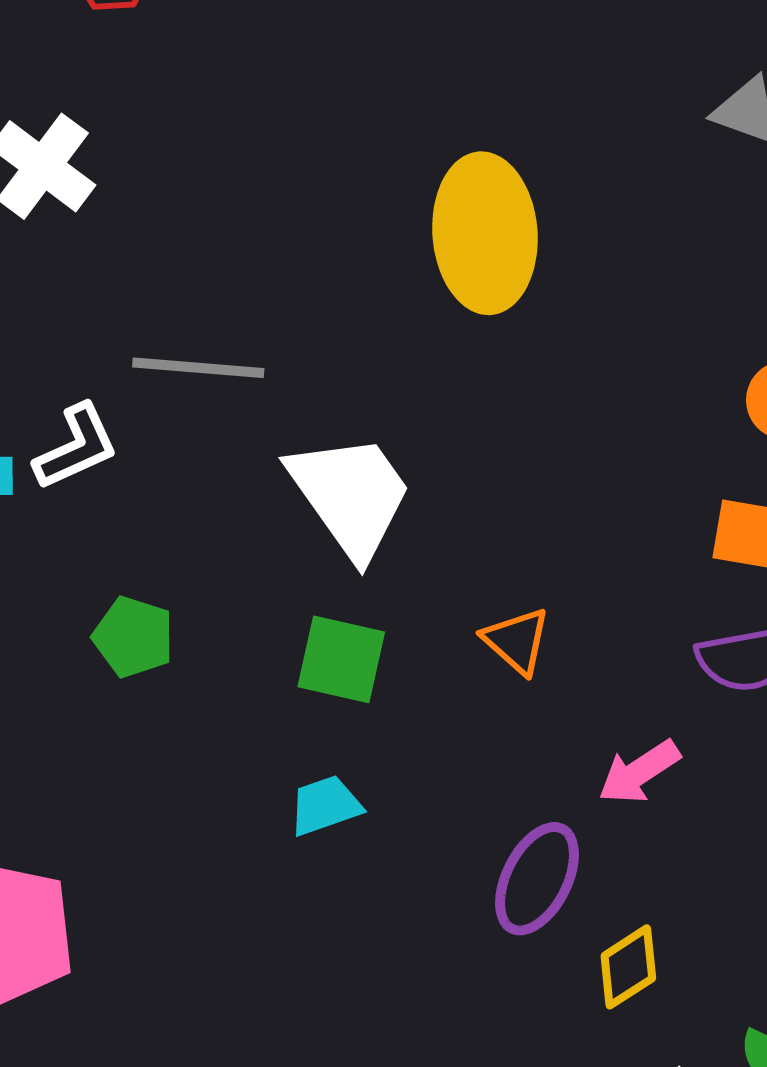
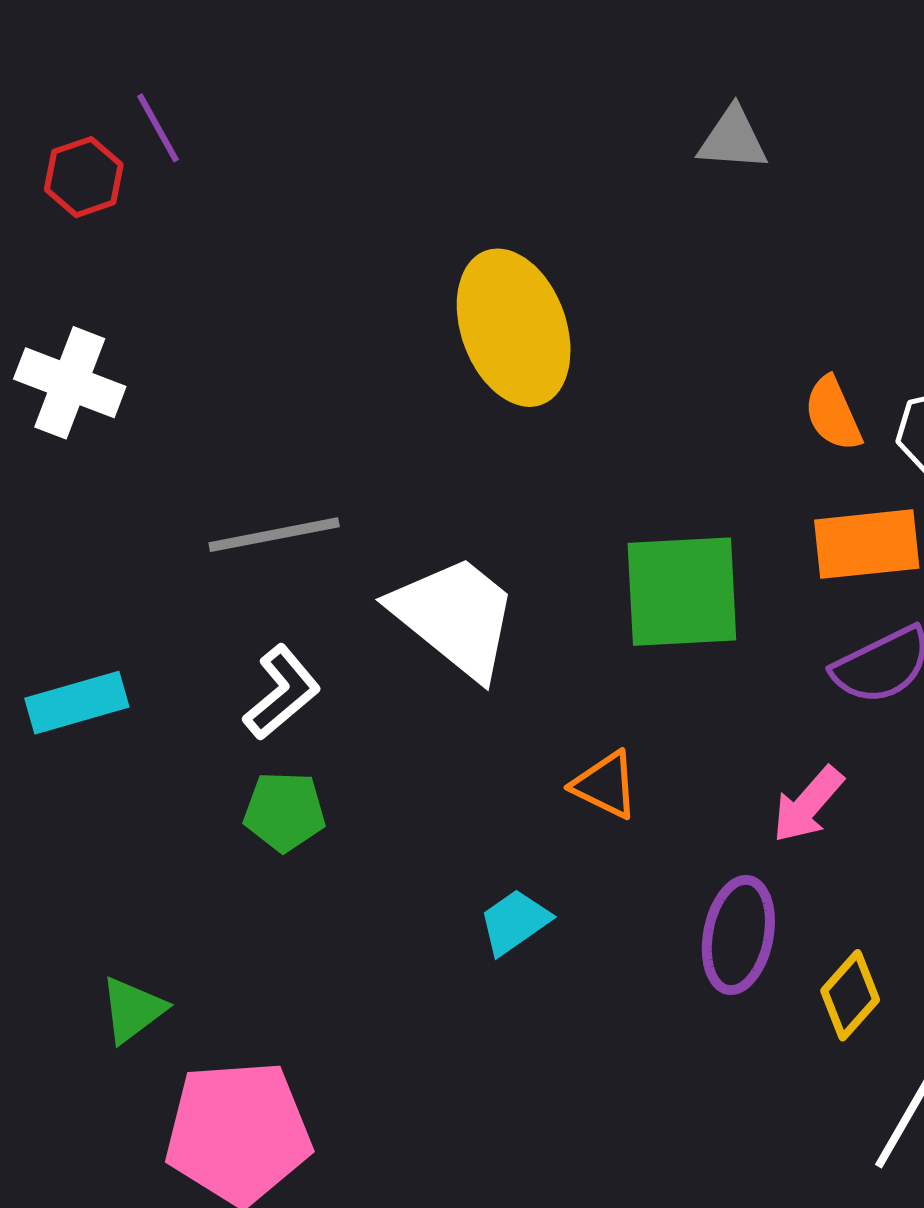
white L-shape: (76, 447) -> (282, 692), moved
orange triangle: (517, 641) -> (605, 785), moved
green square: (341, 659) -> (682, 592), moved, size x1.4

